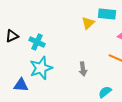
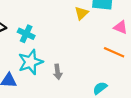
gray arrow: (83, 69) -> (58, 72), moved

